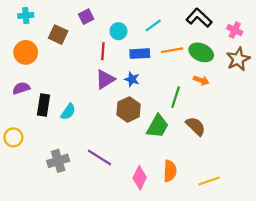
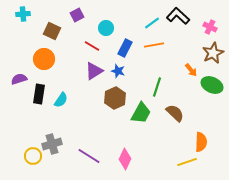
cyan line: (153, 26) -> (152, 23), moved
red line: (103, 51) -> (92, 46), turned -63
orange circle: (26, 52) -> (44, 59), moved
green ellipse: (201, 52) -> (212, 85), moved
blue rectangle: (140, 54) -> (125, 48), turned -60
orange arrow: (201, 80) -> (191, 70), moved, turned 32
yellow circle: (13, 137) -> (33, 156), moved
purple line: (99, 158) -> (89, 156), moved
orange semicircle: (170, 171) -> (201, 142), moved

